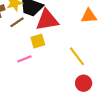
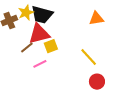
red triangle: (47, 20) -> (39, 34), moved
brown line: (17, 22) -> (27, 48), moved

